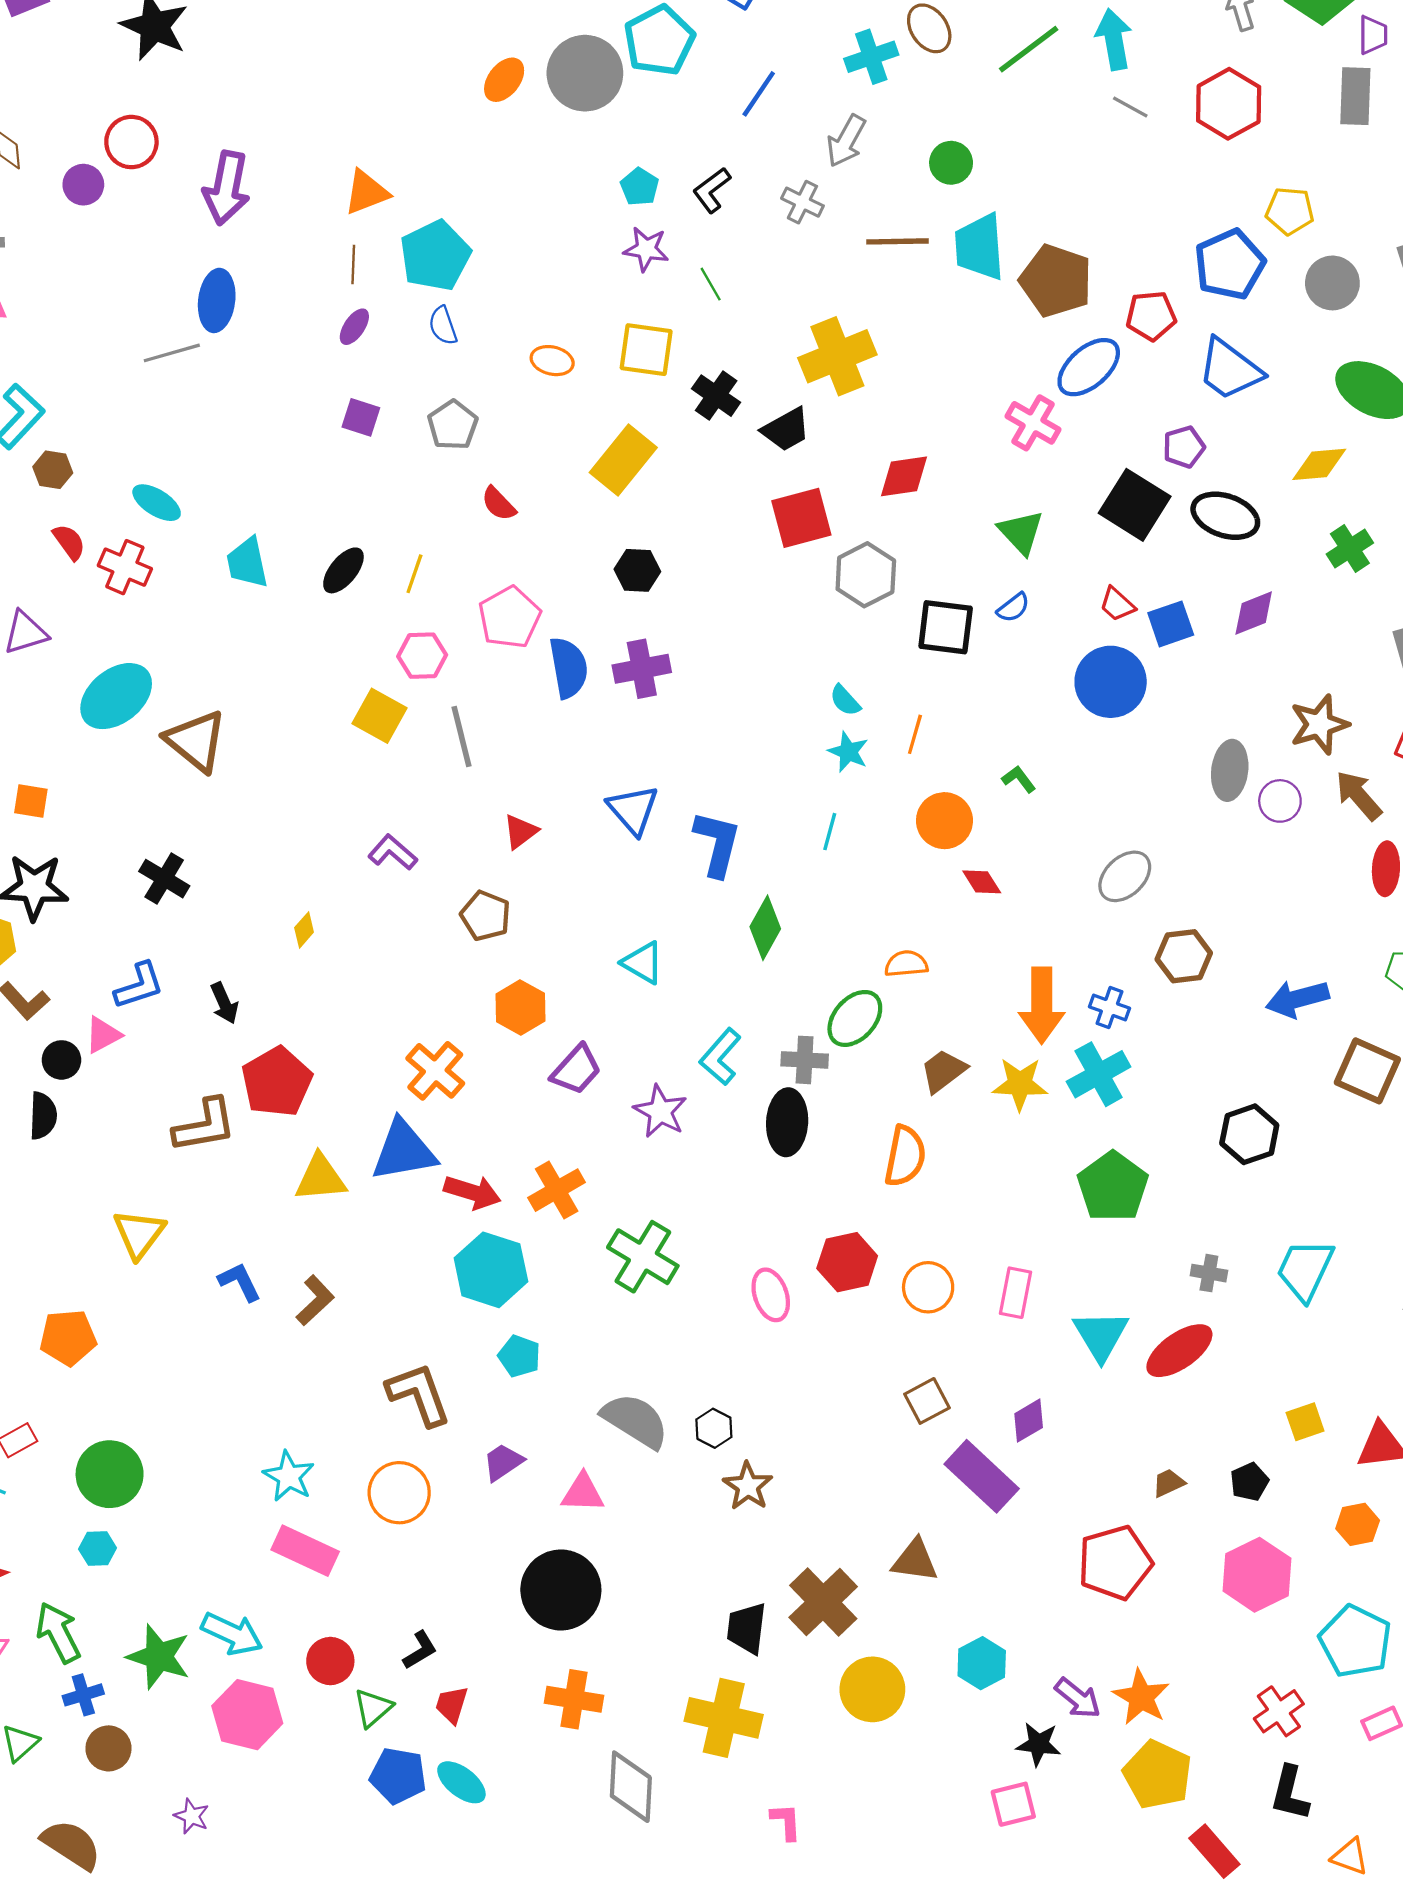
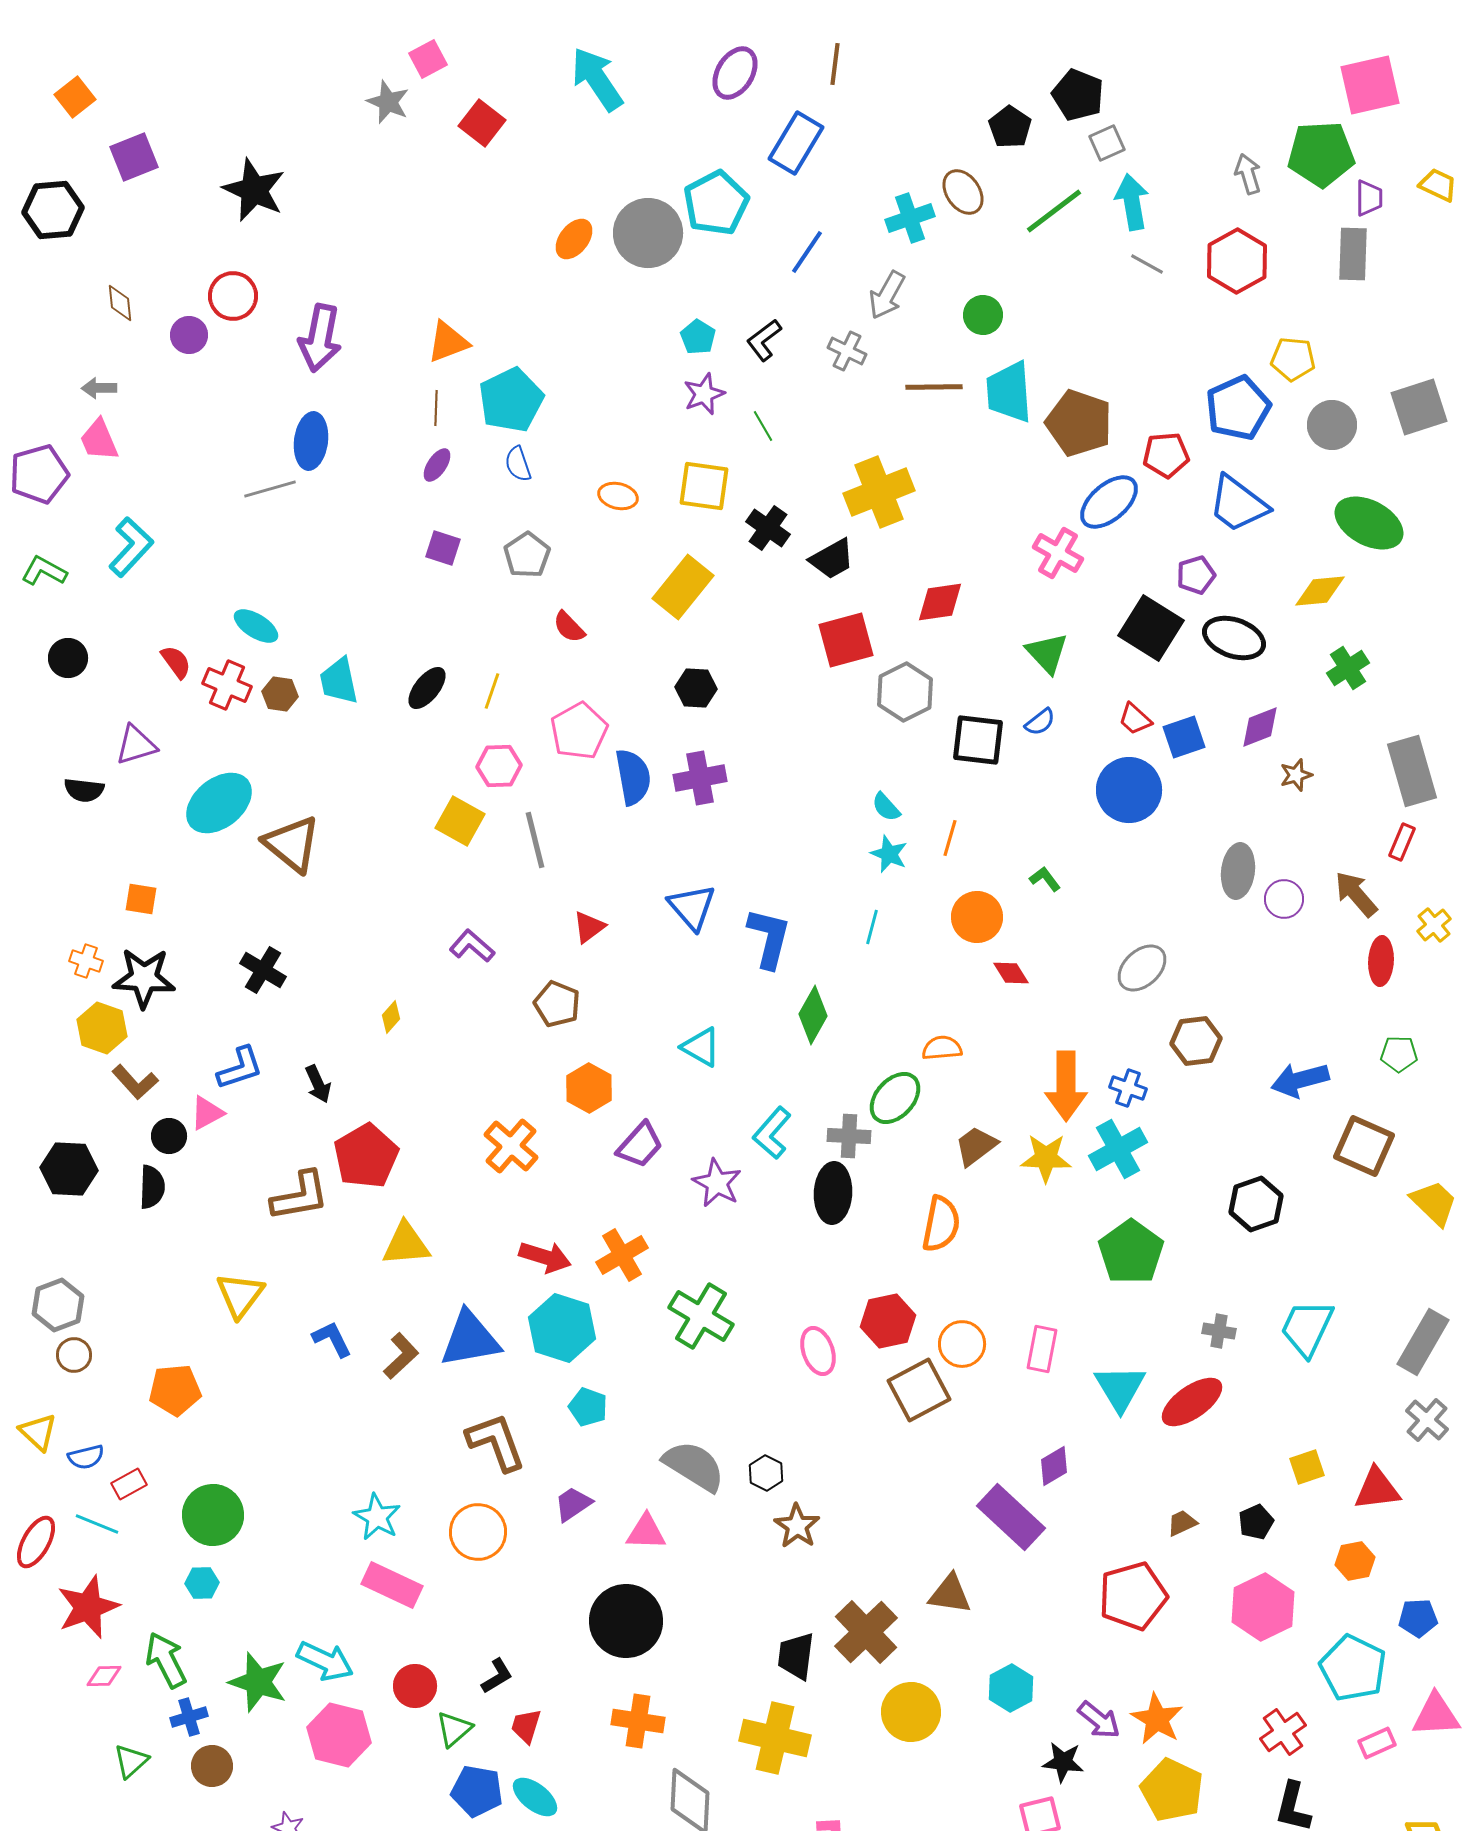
purple star: (646, 249) -> (704, 394), turned -30
brown hexagon: (53, 470) -> (280, 694), moved
brown star: (1319, 724) -> (1296, 775), moved, size x0.6
blue triangle: (404, 1151) -> (470, 1339), moved
brown square: (927, 1401) -> (919, 1390), moved, size x1.5

